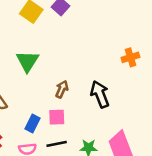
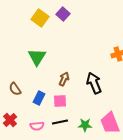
blue rectangle: (33, 124) -> (39, 98), moved

